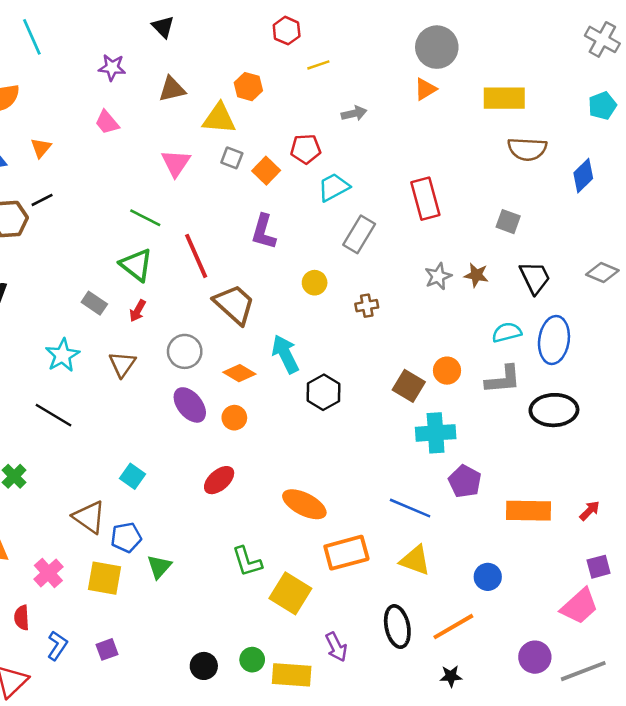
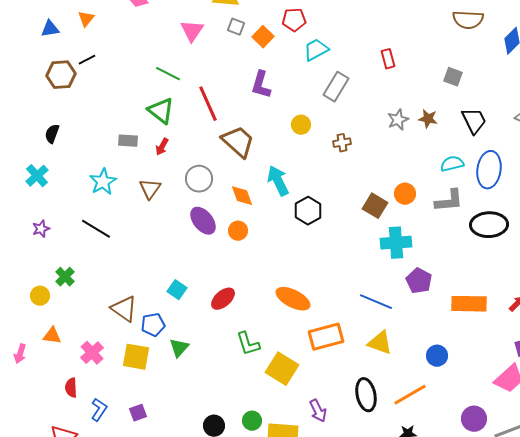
red rectangle: (425, 199) -> (388, 59), size x0.6
gray rectangle: (94, 303) -> (128, 141), turned -30
orange diamond: (239, 373) -> (242, 196), turned 40
cyan square: (132, 476) -> (177, 290), moved
red ellipse: (219, 480) -> (223, 299), moved

